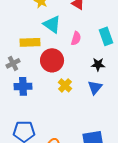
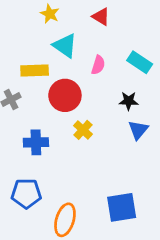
cyan rectangle: (106, 36) -> (140, 62), turned -36
blue cross: (23, 86) -> (36, 142), moved
blue triangle: (95, 87) -> (138, 130), moved

